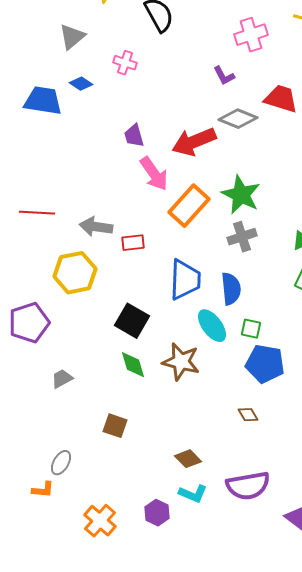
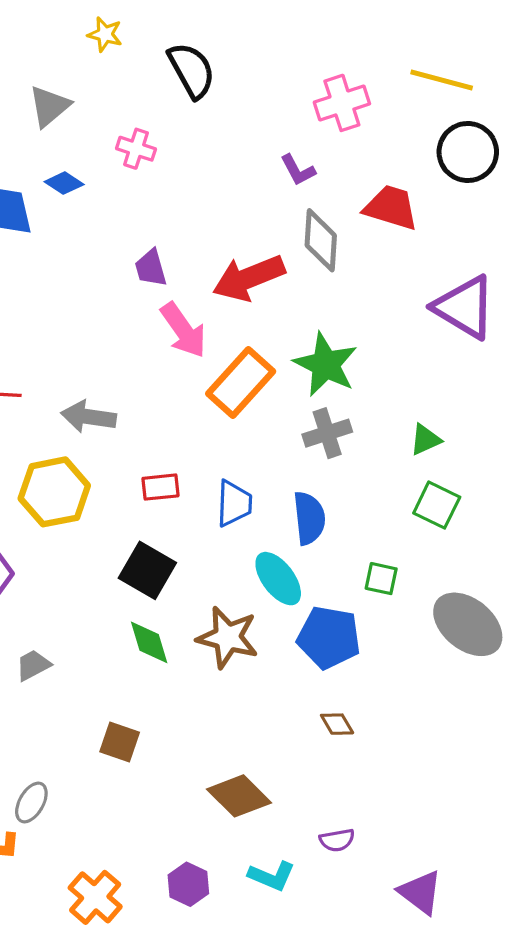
gray diamond: (238, 119) -> (321, 240), turned 72
red rectangle: (133, 243) -> (161, 487), moved
blue trapezoid: (185, 280) -> (234, 503), size x0.7
green square: (251, 329) -> (381, 579), moved
blue pentagon: (265, 364) -> (329, 637), moved
brown diamond: (188, 459) -> (239, 796), size x1.4
purple semicircle: (248, 486) -> (337, 840), size x0.5
cyan L-shape: (193, 494) -> (272, 876), moved

